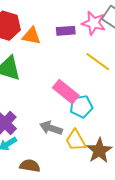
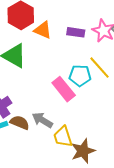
cyan pentagon: (81, 106) -> (80, 76), moved
brown semicircle: (30, 166) -> (20, 122), moved

